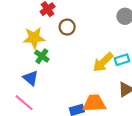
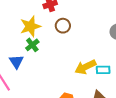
yellow star: (34, 38) -> (30, 26), turned -30

